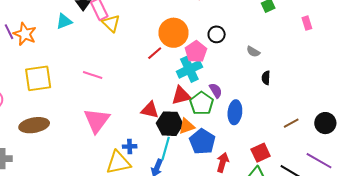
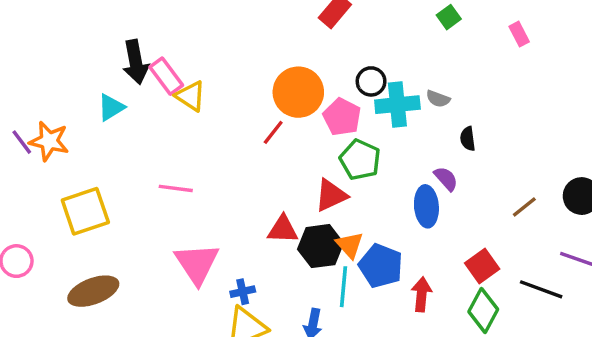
cyan cross: (189, 69) -> (397, 105), moved, turned 30
purple semicircle: (216, 91) -> (446, 179), moved
green pentagon: (202, 103) -> (360, 160), moved
orange triangle: (187, 126) -> (350, 245), turned -42
blue cross: (130, 146) -> (243, 292), moved
cyan line: (166, 148) -> (343, 287), moved

